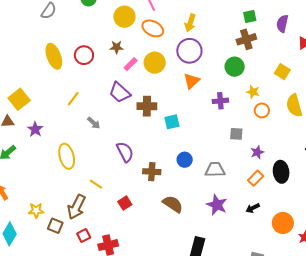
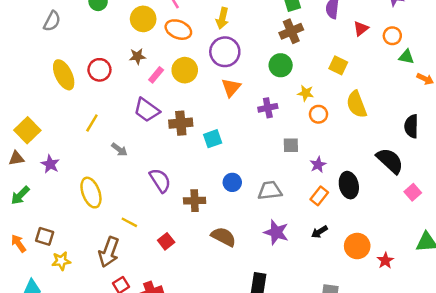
brown square: (55, 226) -> (45, 236), moved

